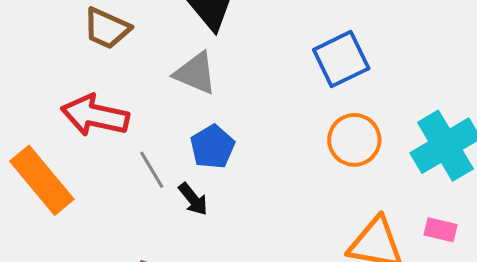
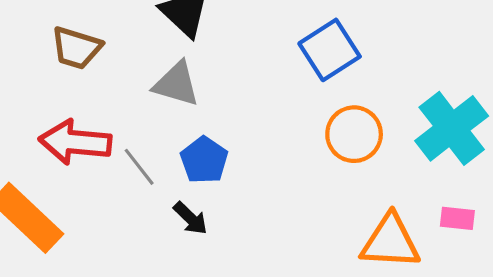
gray line: (152, 170) -> (139, 167), moved

